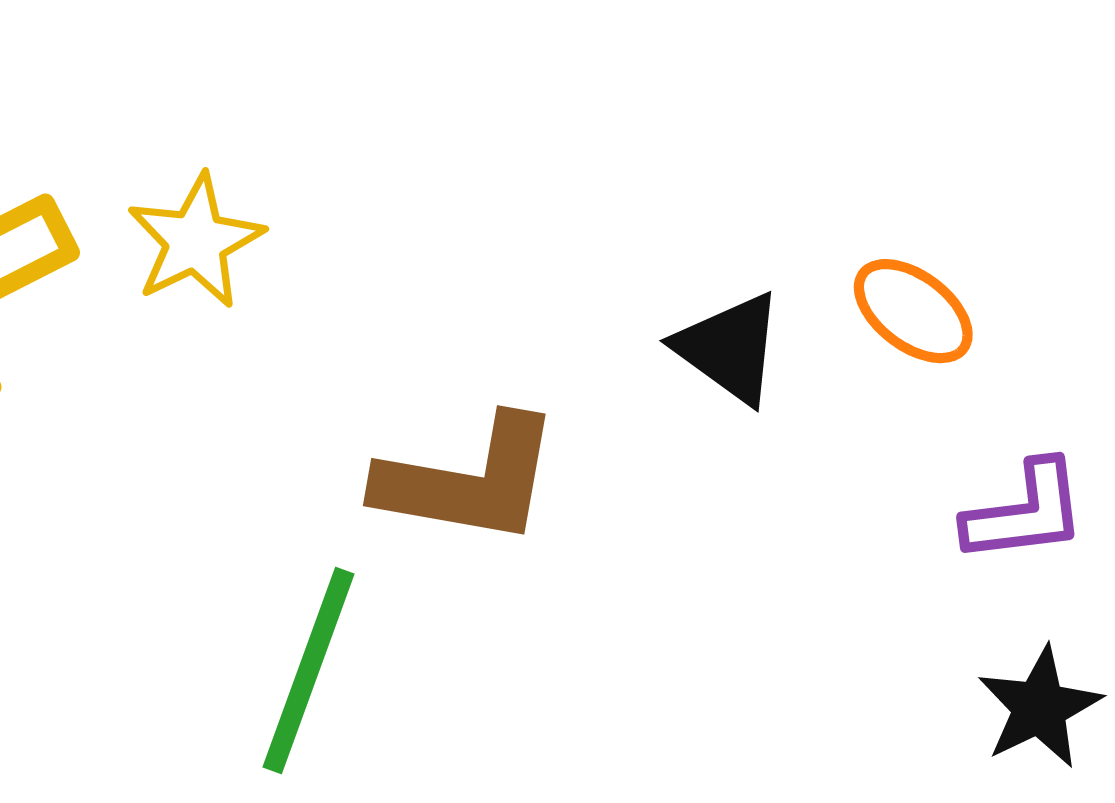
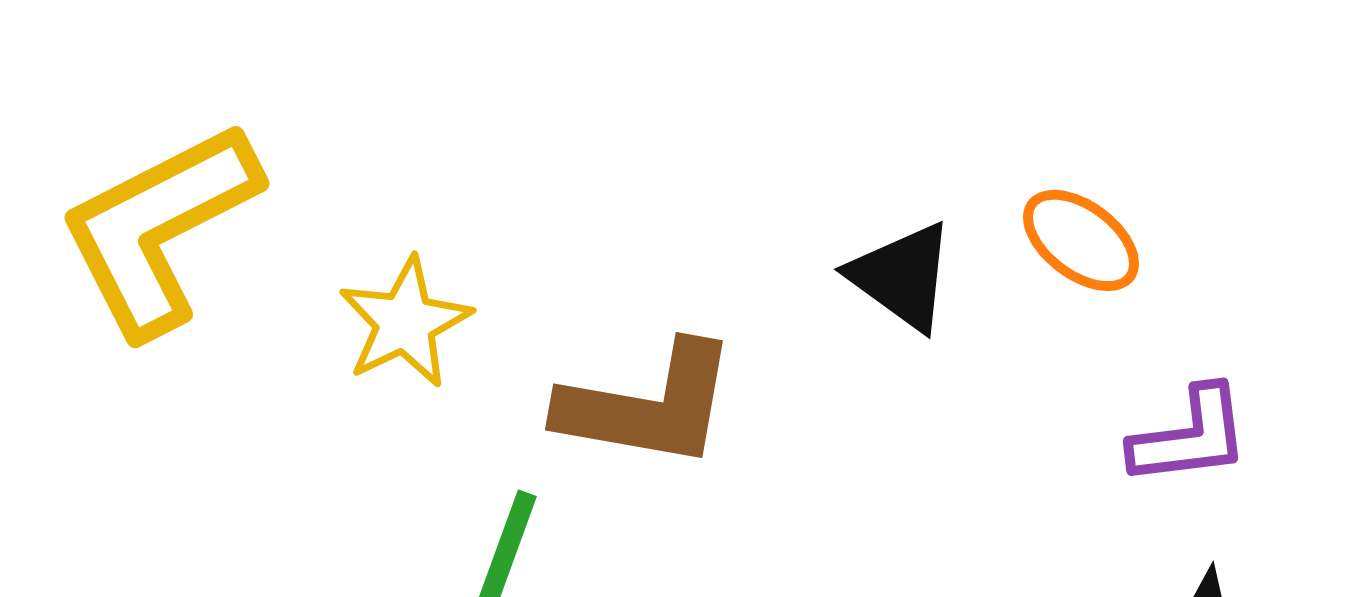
yellow star: (196, 241) -> (405, 322), moved

